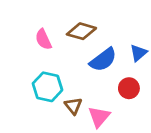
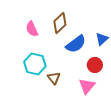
brown diamond: (81, 31) -> (60, 23), turned -60
pink triangle: (99, 117) -> (87, 86), moved

